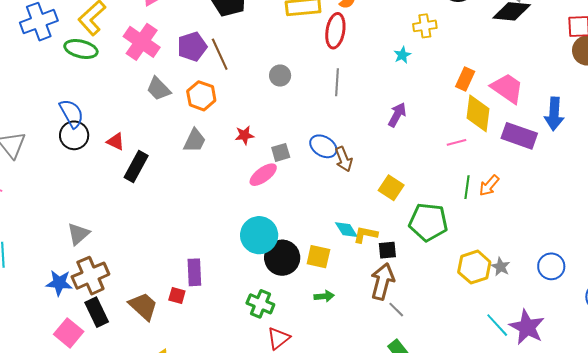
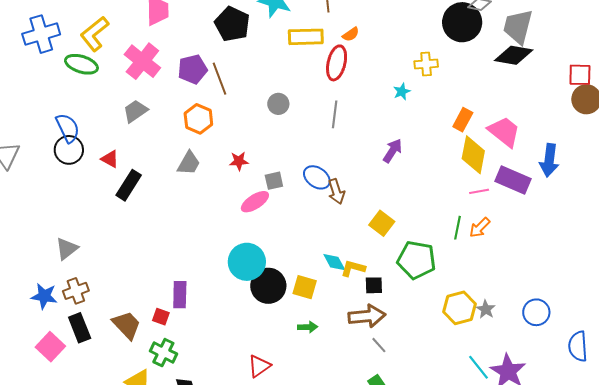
gray trapezoid: (159, 89) -> (135, 111), moved, turned 96
pink line: (456, 142) -> (479, 191), moved
brown cross: (90, 276) -> (76, 291), size x0.7
brown arrow: (382, 281) -> (367, 316), turned 66
green cross: (260, 304) -> (163, 353), moved

